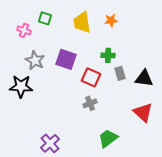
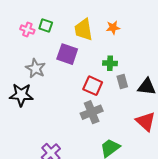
pink cross: (24, 30) -> (27, 30), moved
purple square: (66, 59) -> (67, 54), moved
gray cross: (90, 103) -> (92, 112), size x1.5

